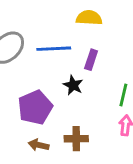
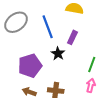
blue line: (54, 49) -> (48, 27), turned 65

